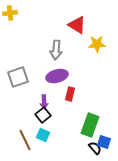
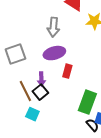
cyan square: (43, 135) -> (32, 114), moved
brown line: (25, 140) -> (25, 91), moved

